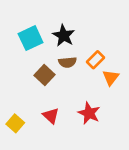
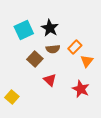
red star: (89, 113) -> (81, 89), moved
red triangle: (51, 116) -> (50, 80), moved

